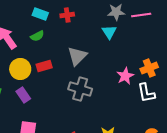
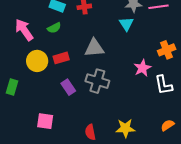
gray triangle: (77, 56) -> (94, 48), turned 40
orange cross: (149, 68) -> (167, 50), moved
purple rectangle: (23, 95) -> (68, 87), moved

